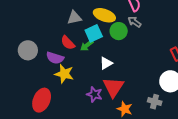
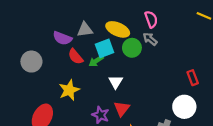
purple semicircle: (55, 58) -> (62, 38), moved
white triangle: (106, 63) -> (116, 82), turned -32
yellow star: (64, 74) -> (69, 90), turned 30
red triangle: (113, 87) -> (122, 109), size x0.7

